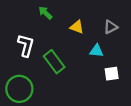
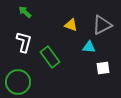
green arrow: (45, 13) -> (25, 12), moved
gray triangle: (111, 27) -> (102, 25), size x1.5

